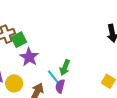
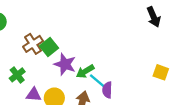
green arrow: (65, 67) -> (85, 71), moved, turned 49

